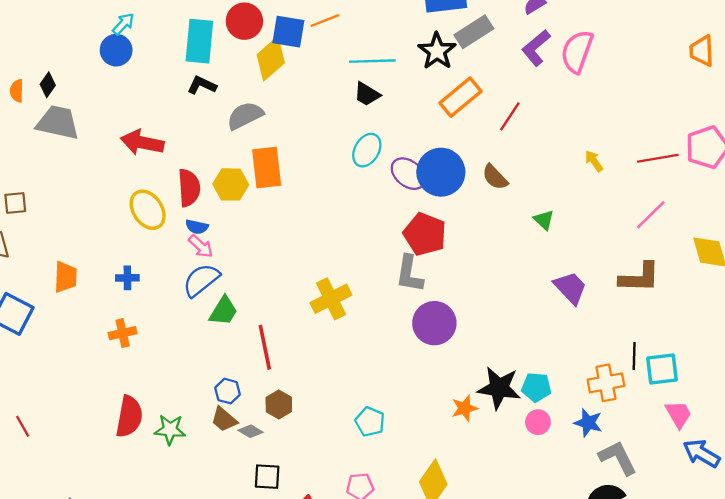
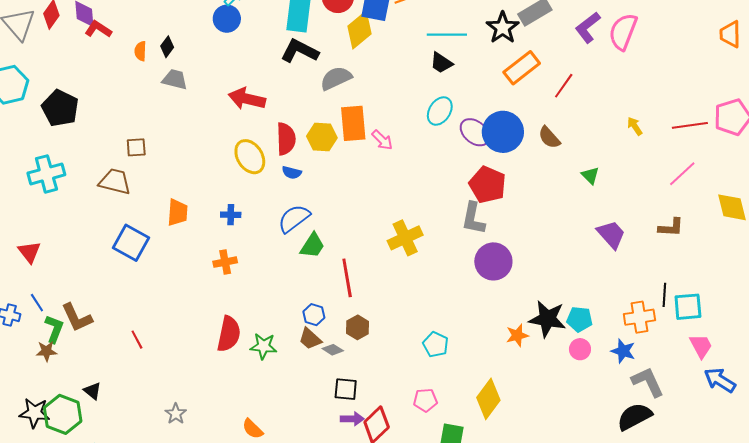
black L-shape: (202, 85) -> (300, 51), size x1.5
gray trapezoid: (58, 122) -> (175, 79), size x0.7
pink arrow: (201, 246) -> (382, 140), moved
brown L-shape: (639, 277) -> (671, 227), size x0.7

